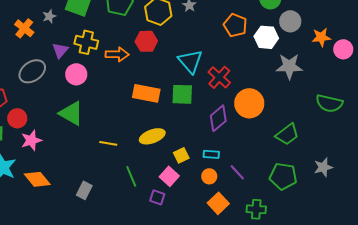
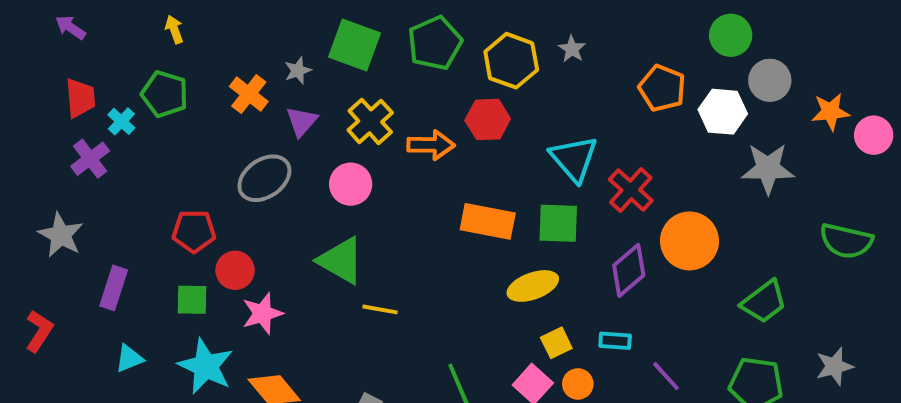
yellow cross: (86, 42) -> (370, 121), turned 35
purple triangle: (60, 50) -> (302, 121), moved
yellow ellipse: (152, 136) -> (533, 286), moved
yellow line: (108, 143) -> (380, 309), moved
orange circle: (209, 176) -> (578, 384), moved

